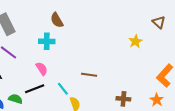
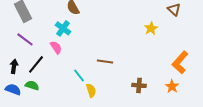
cyan cross: (47, 41) -> (63, 28), turned 35
pink semicircle: (42, 69) -> (56, 47), moved
black line: (35, 89) -> (36, 64), moved, turned -30

